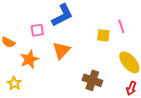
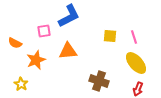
pink line: (121, 26) -> (134, 37), moved
orange triangle: (61, 50) -> (68, 51), turned 42

